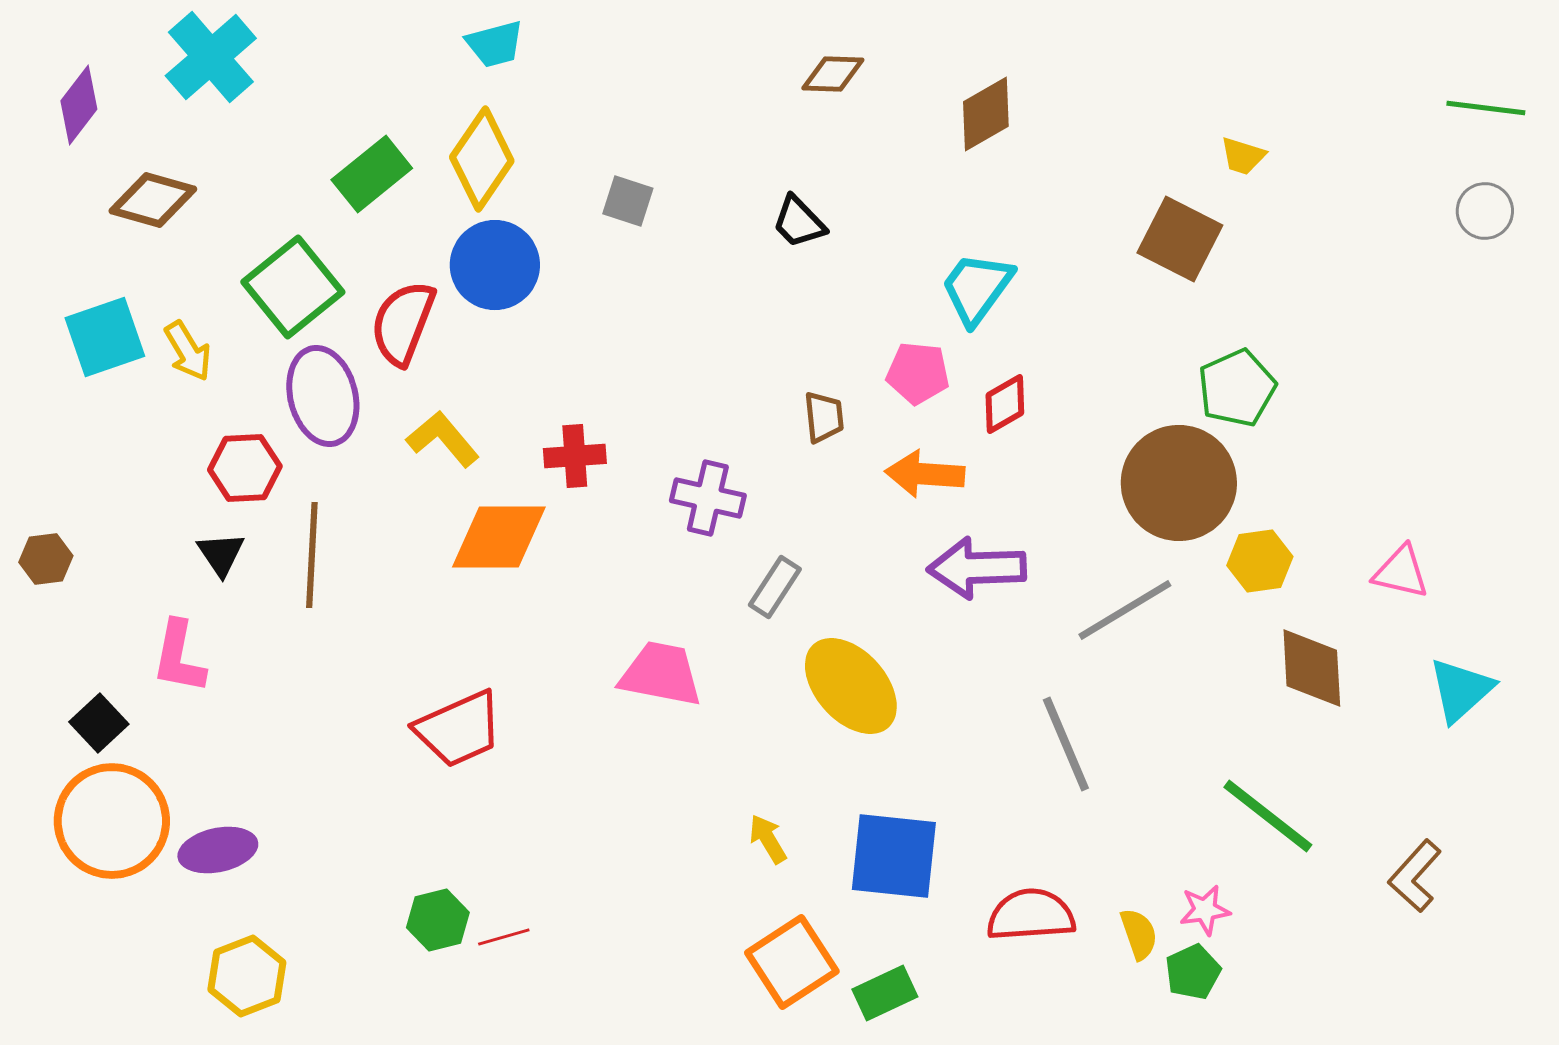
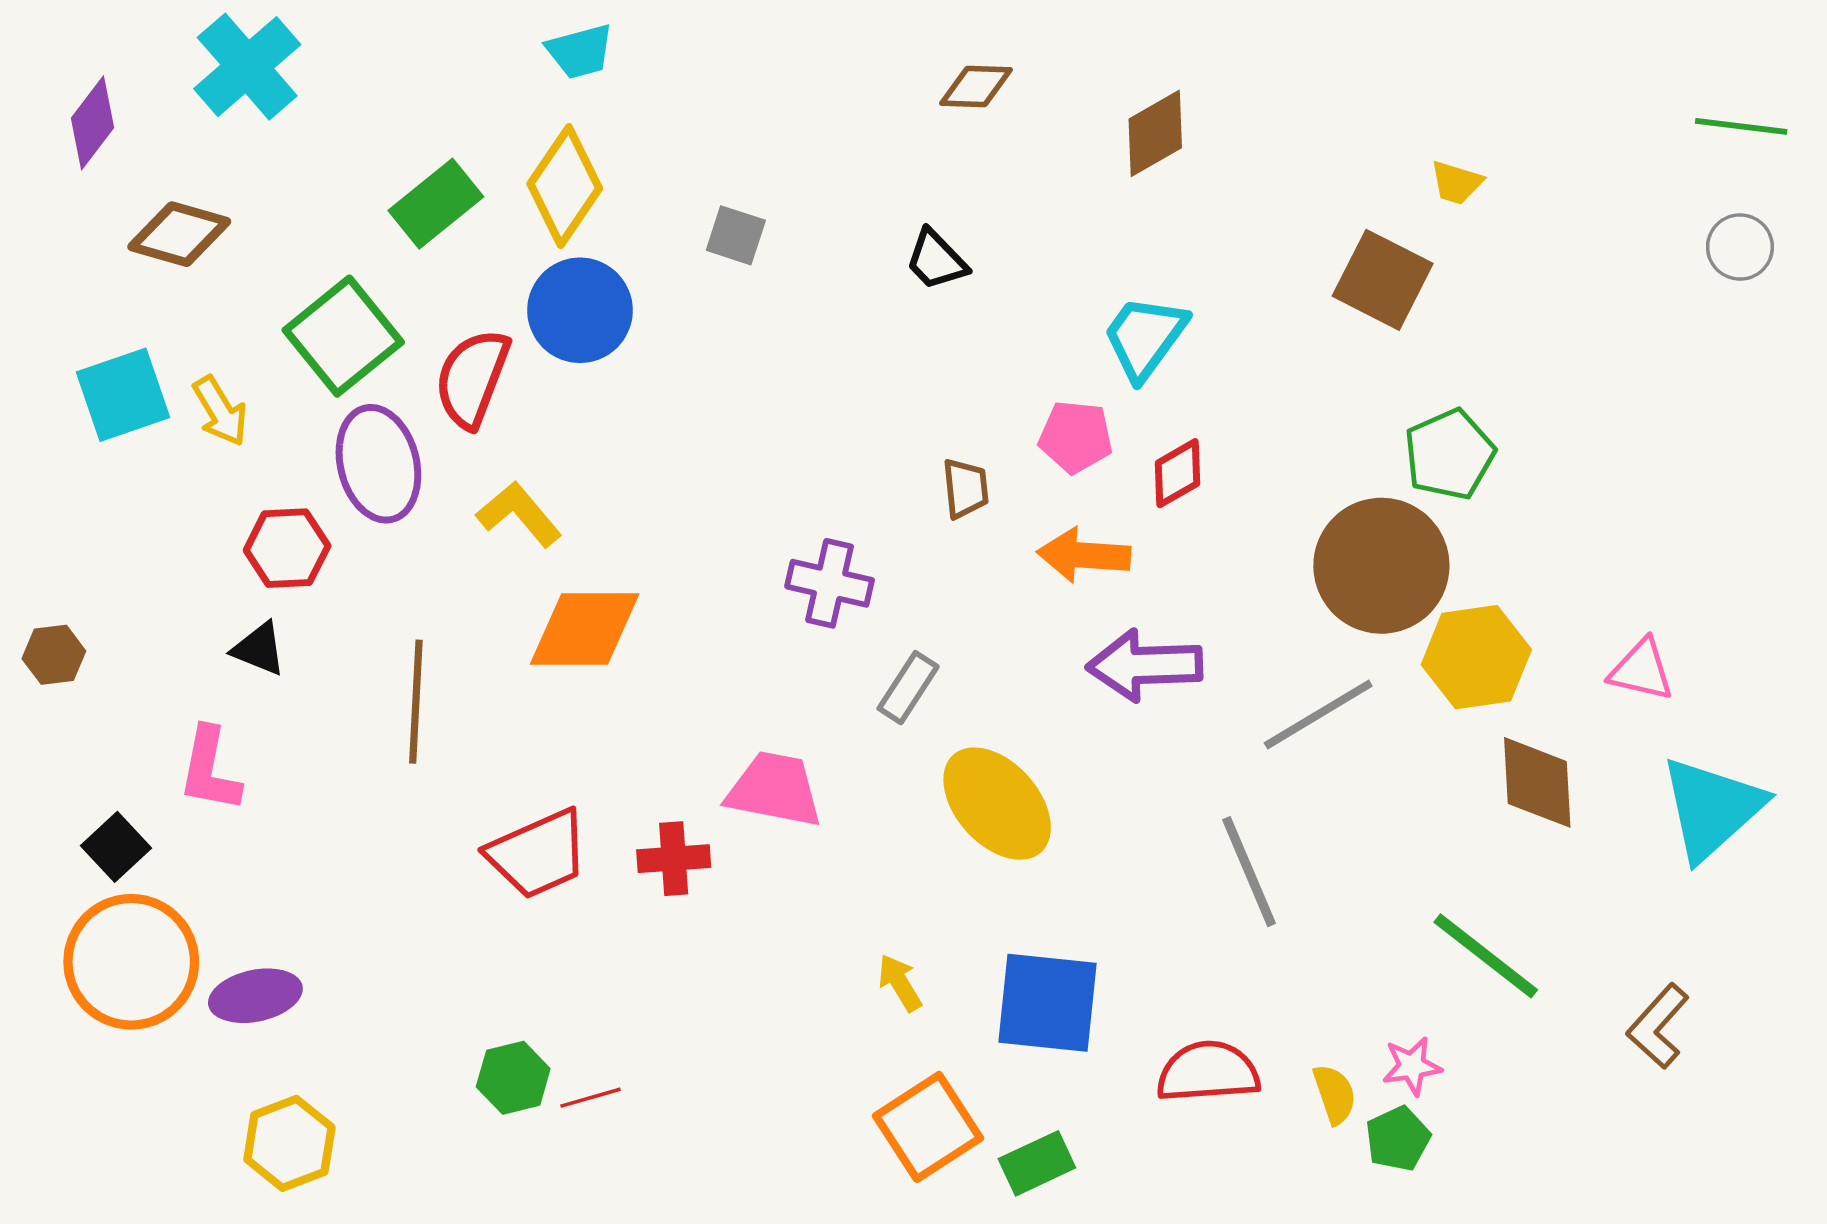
red cross: (575, 456) -> (674, 859), moved
black triangle: (221, 554) -> (259, 649), turned -34
brown line: (312, 555) -> (416, 702), moved
yellow hexagon: (1260, 561) -> (1476, 657), size x1.4
cyan triangle: (1461, 690) -> (1712, 808), size x1.4

